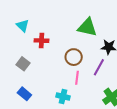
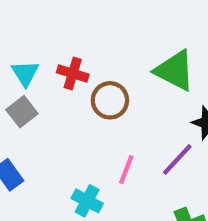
cyan triangle: (23, 26) -> (25, 73), moved
brown circle: (74, 57) -> (110, 100), moved

